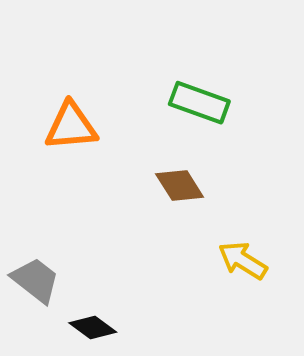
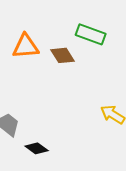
brown diamond: (180, 185) -> (63, 55), moved

